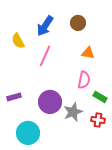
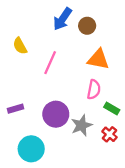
blue arrow: (45, 26) -> (62, 19), moved
orange triangle: (88, 53) -> (98, 59), size x1.5
red cross: (98, 120) -> (110, 134), turned 32

